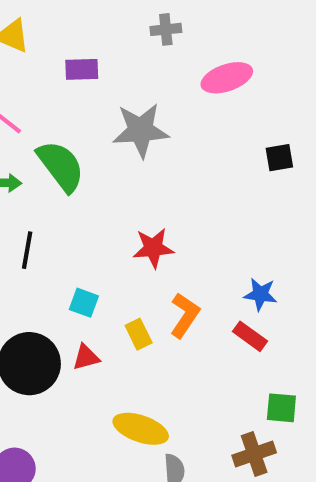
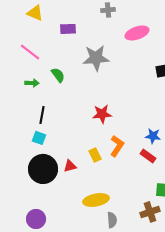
green semicircle: (61, 166) -> (58, 75), size x0.6
cyan square: (84, 303) -> (39, 138), moved
yellow ellipse: (141, 429) -> (96, 200), turned -30

